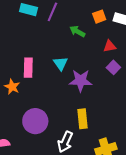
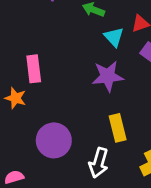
cyan triangle: (61, 63) -> (114, 37), moved

